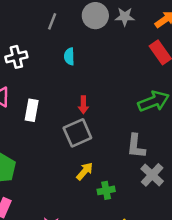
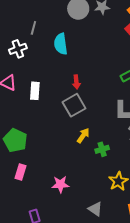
gray line: (52, 21) -> (33, 28), moved
cyan semicircle: (69, 56) -> (61, 44), size x1.5

